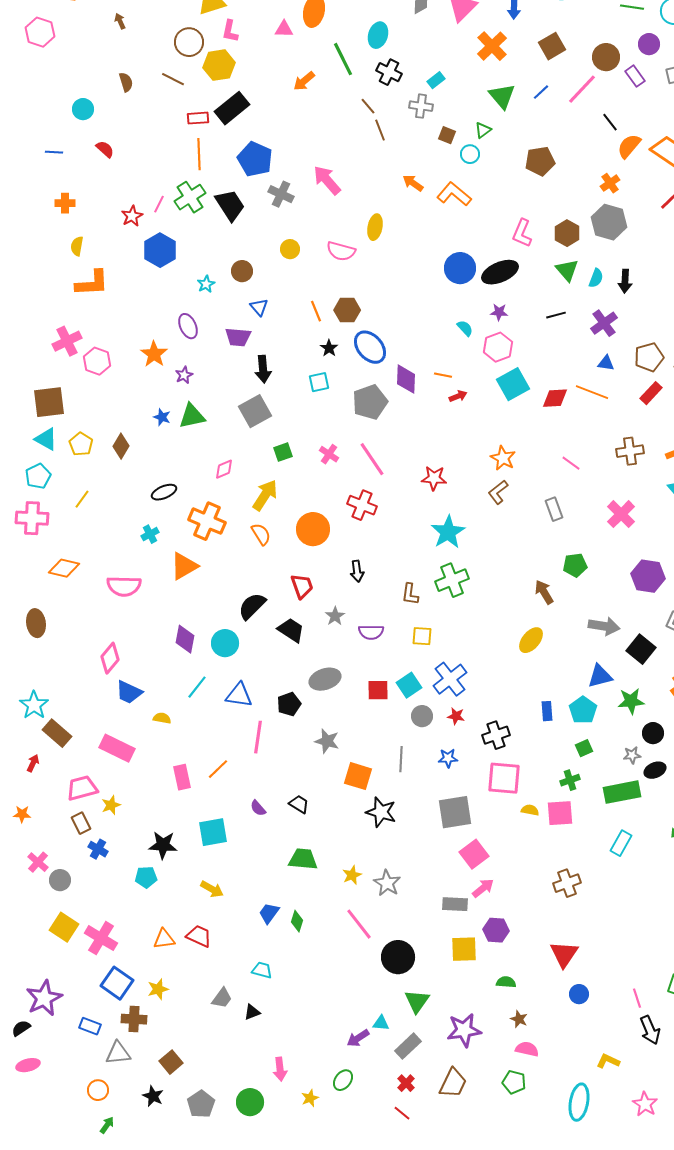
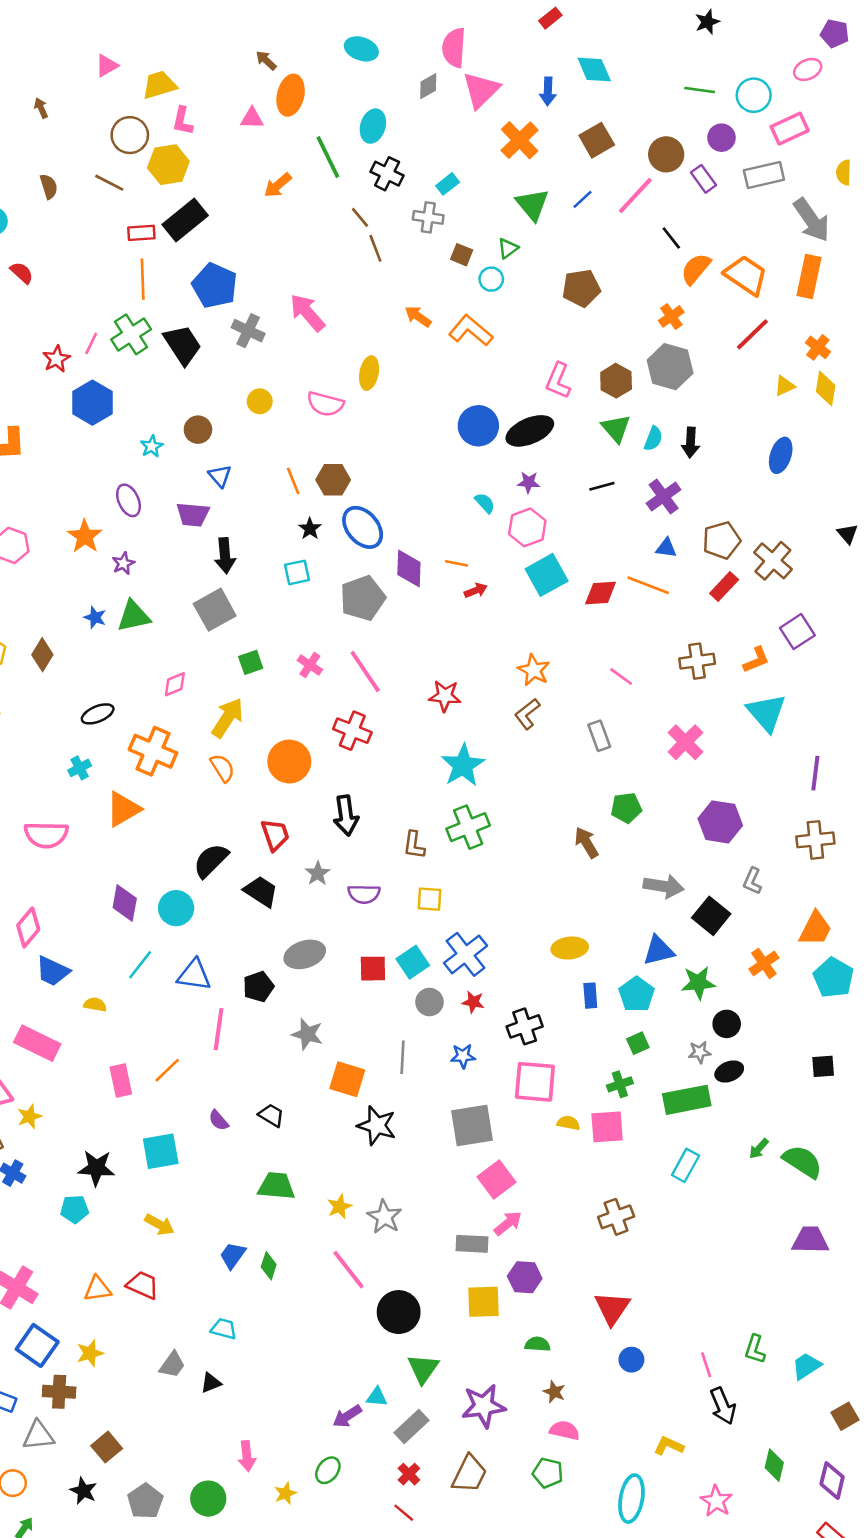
black arrow: (357, 571) -> (346, 816), size x1.4
yellow ellipse: (531, 640) -> (570, 948), moved, turned 44

